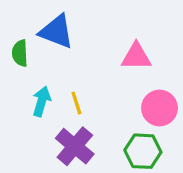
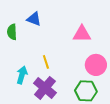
blue triangle: (56, 32) -> (34, 19), size x0.7
cyan arrow: (42, 101) -> (22, 75), moved

